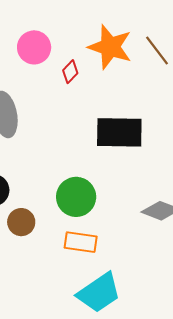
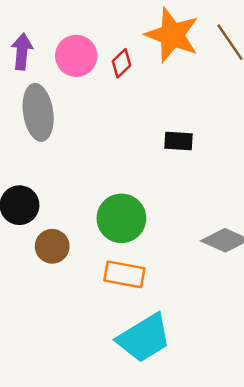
pink circle: (34, 47) -> (76, 56), moved
black rectangle: (119, 132) -> (179, 141), size x0.5

